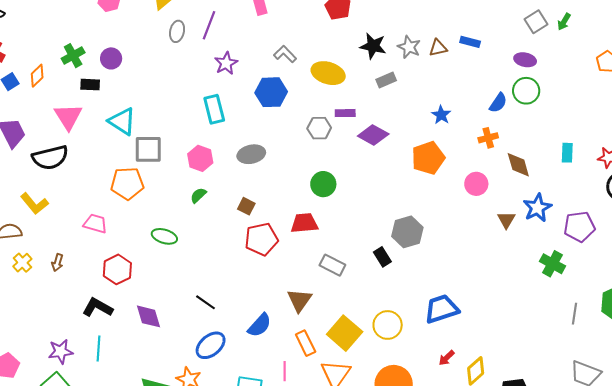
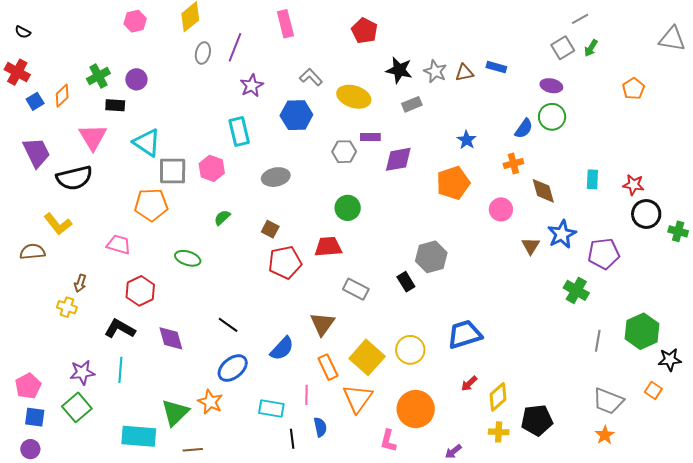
purple diamond: (373, 135) -> (398, 159), turned -40
pink hexagon: (200, 158) -> (212, 168), moved
yellow cross: (22, 263) -> (67, 307), moved, turned -30

